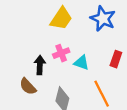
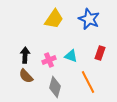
pink cross: (61, 53) -> (49, 60), moved
black arrow: (40, 65) -> (25, 55), moved

